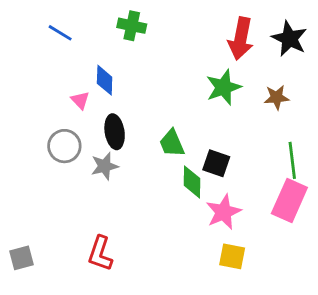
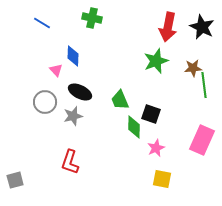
black ellipse: (115, 132) -> (80, 92), turned -55
green line: (292, 160) -> (204, 85), moved
pink star: (223, 212) -> (156, 148), size x0.7
red L-shape: (100, 254) -> (70, 162), moved

